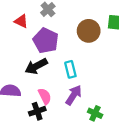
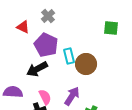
brown circle: (89, 31) -> (86, 64), moved
cyan rectangle: (70, 69) -> (69, 56), moved

